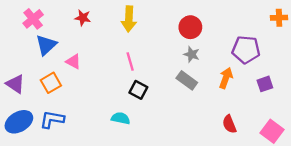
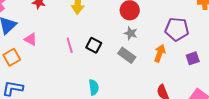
pink line: (130, 61) -> (70, 45), moved
black square: (138, 90) -> (94, 45), moved
cyan semicircle: (121, 118) -> (94, 87), moved, turned 70

